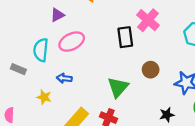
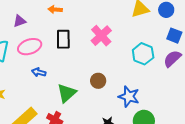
black rectangle: (125, 37) -> (63, 39), moved
blue arrow: (64, 78) -> (39, 72), moved

